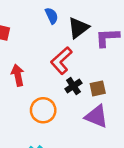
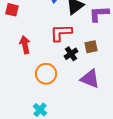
red L-shape: (61, 61) -> (61, 33), turned 40
brown square: (98, 88) -> (91, 47), moved

